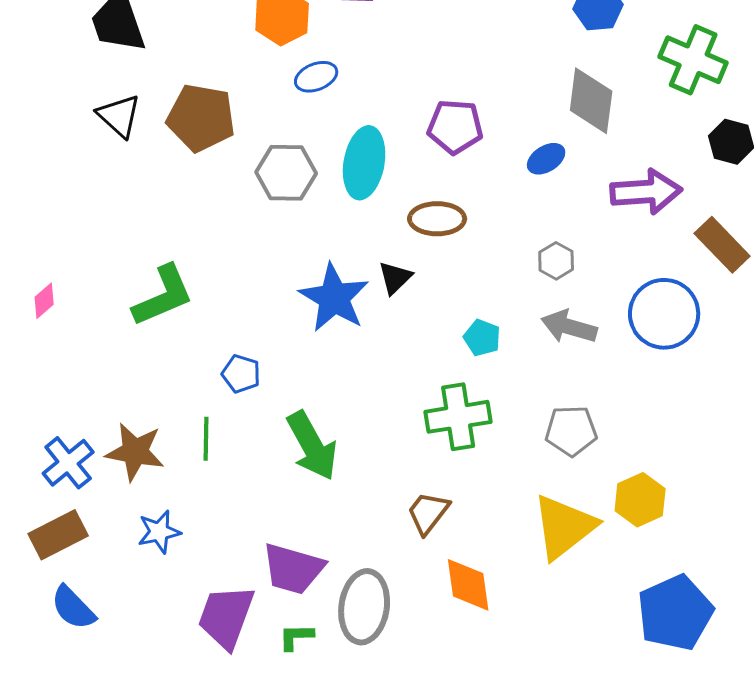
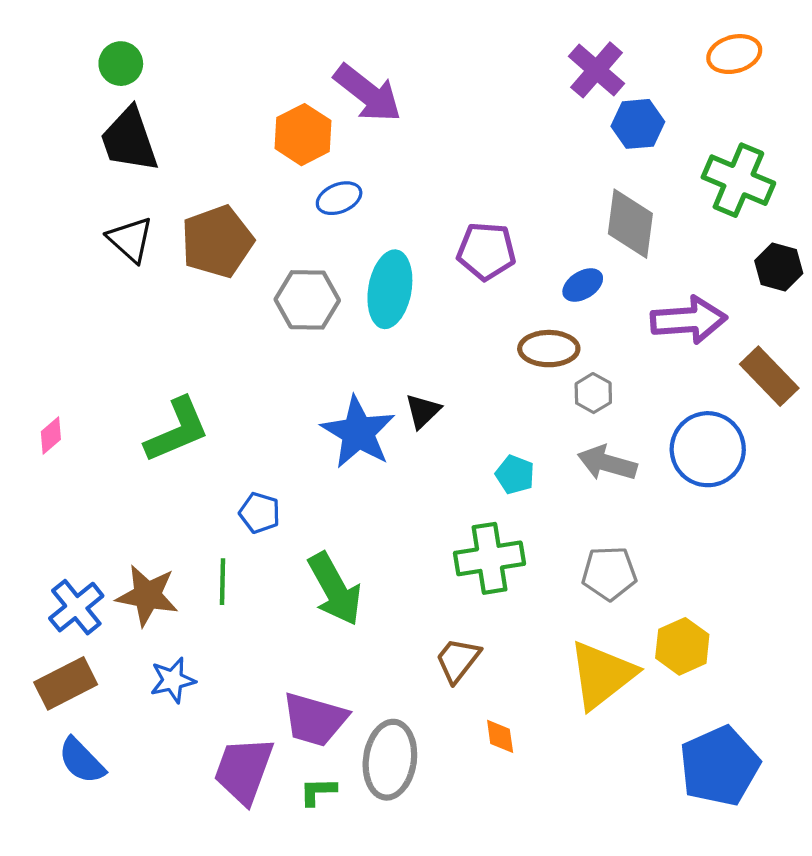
brown pentagon: (201, 118) -> (217, 242), turned -30
brown ellipse: (437, 219) -> (549, 349), moved
orange diamond: (468, 585) -> (500, 736), size x0.6

